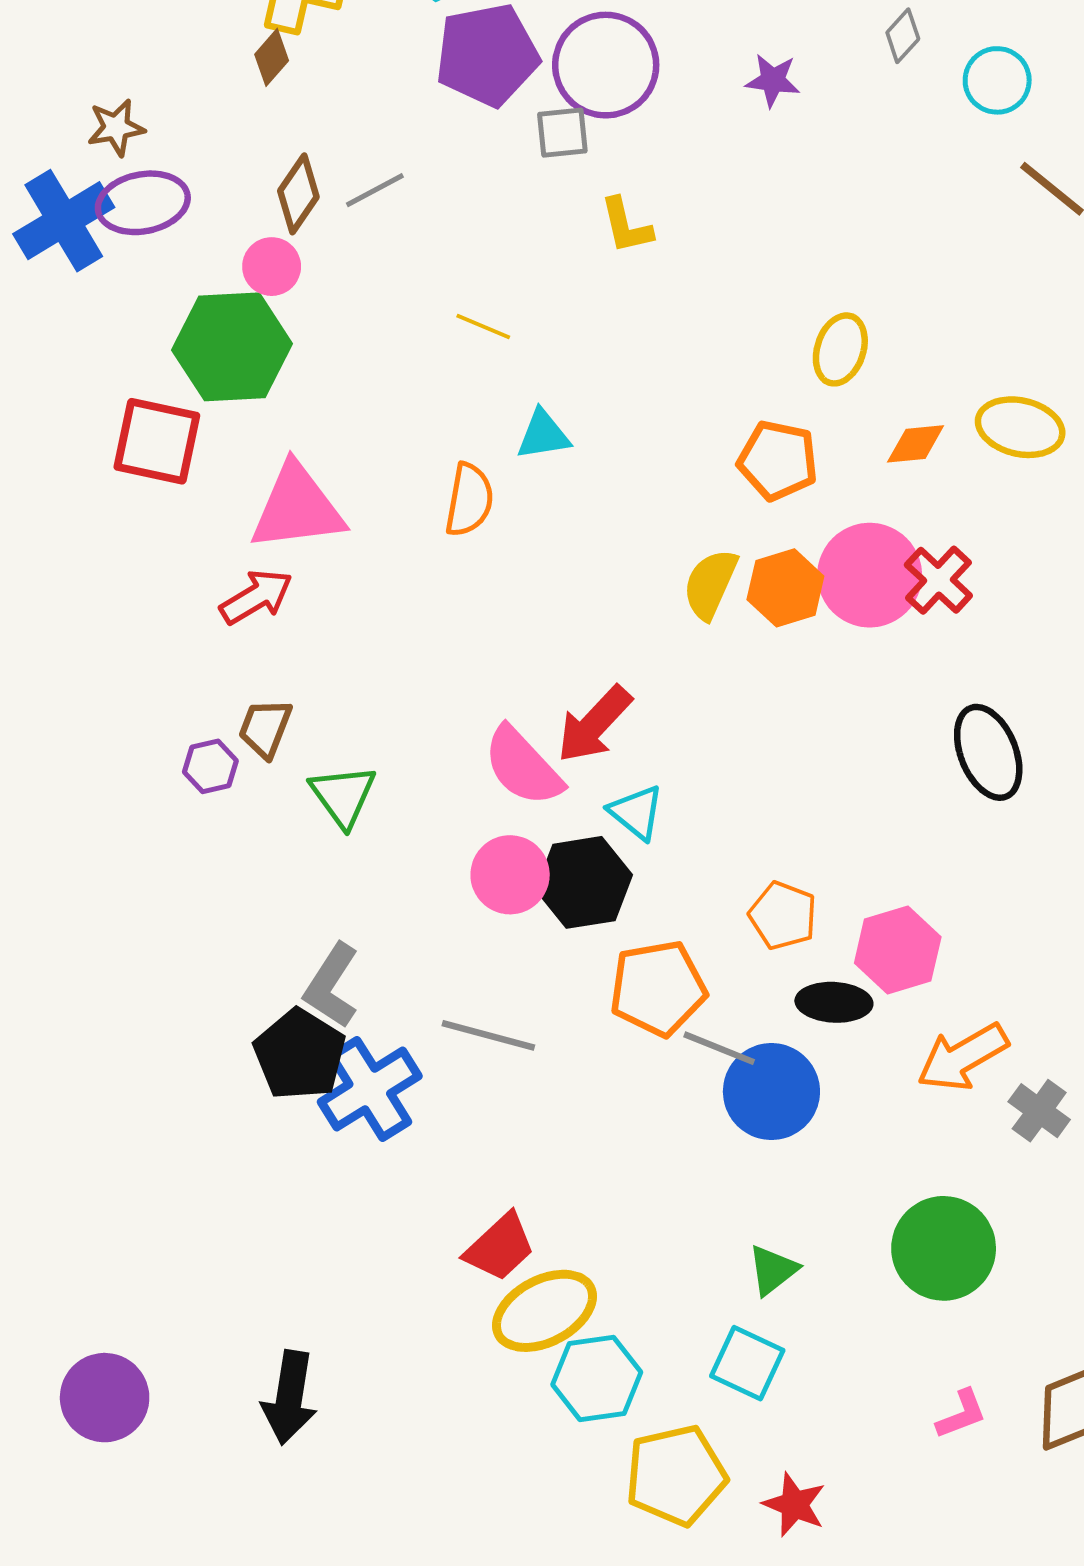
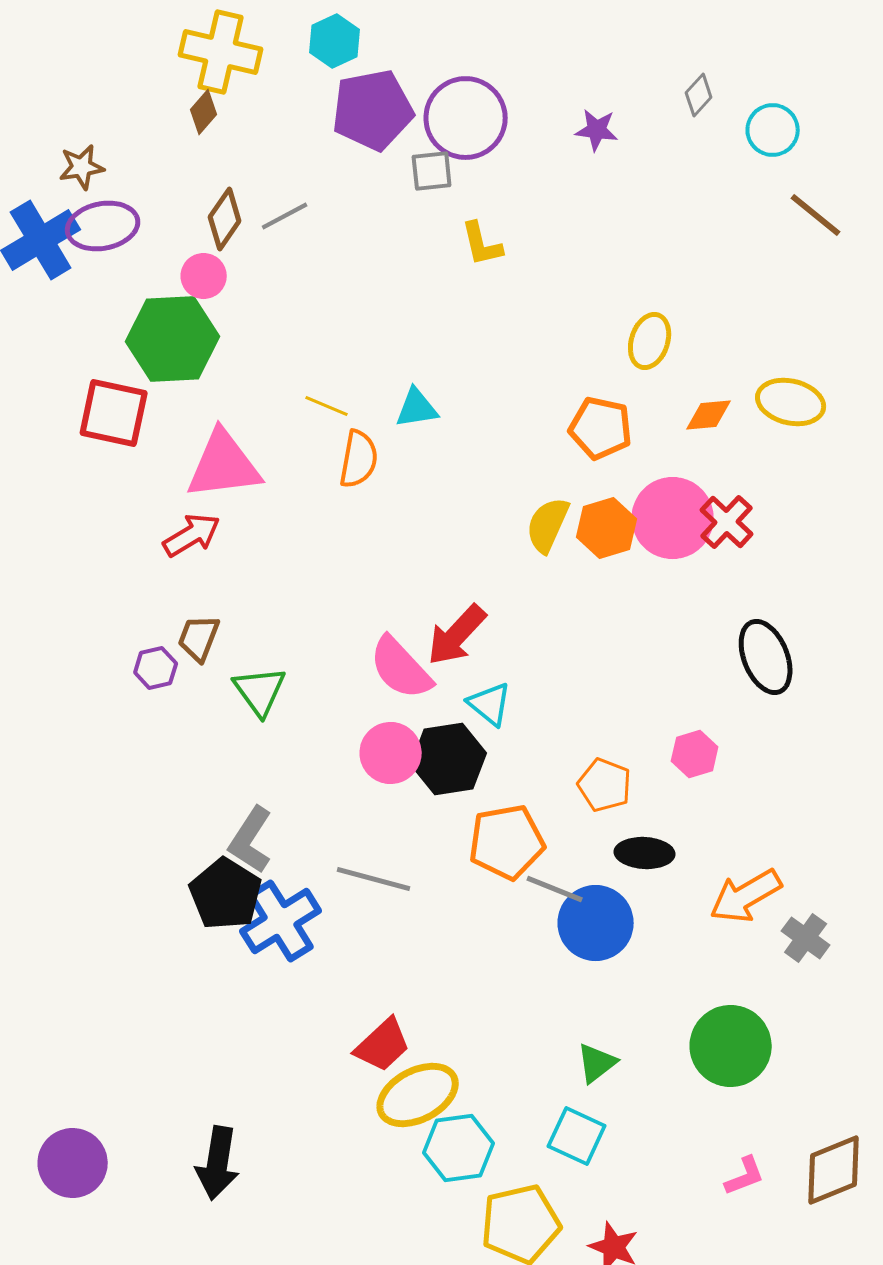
yellow line: (483, 326) -> (327, 406), moved
pink hexagon: (898, 950) -> (695, 754), moved, size x0.7

